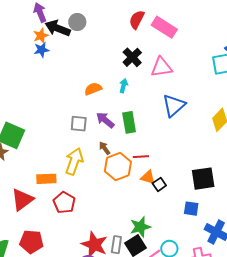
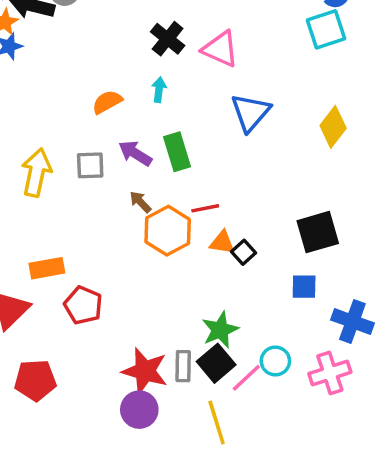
pink triangle: (161, 67) -> (220, 49), turned 40
yellow arrow: (74, 161) -> (36, 173), moved

